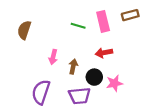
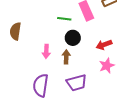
red arrow: (104, 53) -> (104, 45), moved
black circle: (94, 77) -> (73, 38), moved

